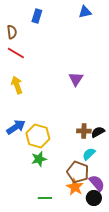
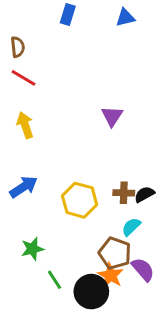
blue rectangle: (37, 16) -> (68, 15), moved
yellow hexagon: (38, 136) -> (80, 200), moved
green star: (39, 159) -> (32, 249), moved
green line: (45, 198) -> (55, 280), moved, turned 56
black circle: (94, 198) -> (91, 292), moved, size x1.5

